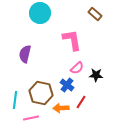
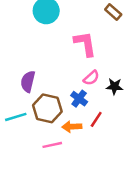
purple semicircle: (25, 54) -> (28, 82), moved
cyan line: (15, 100) -> (16, 117), turned 66
pink line: (31, 118) -> (52, 145), moved

